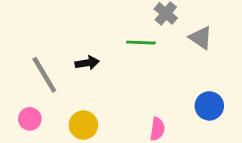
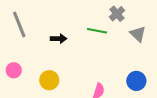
gray line: (44, 75) -> (19, 25), moved

